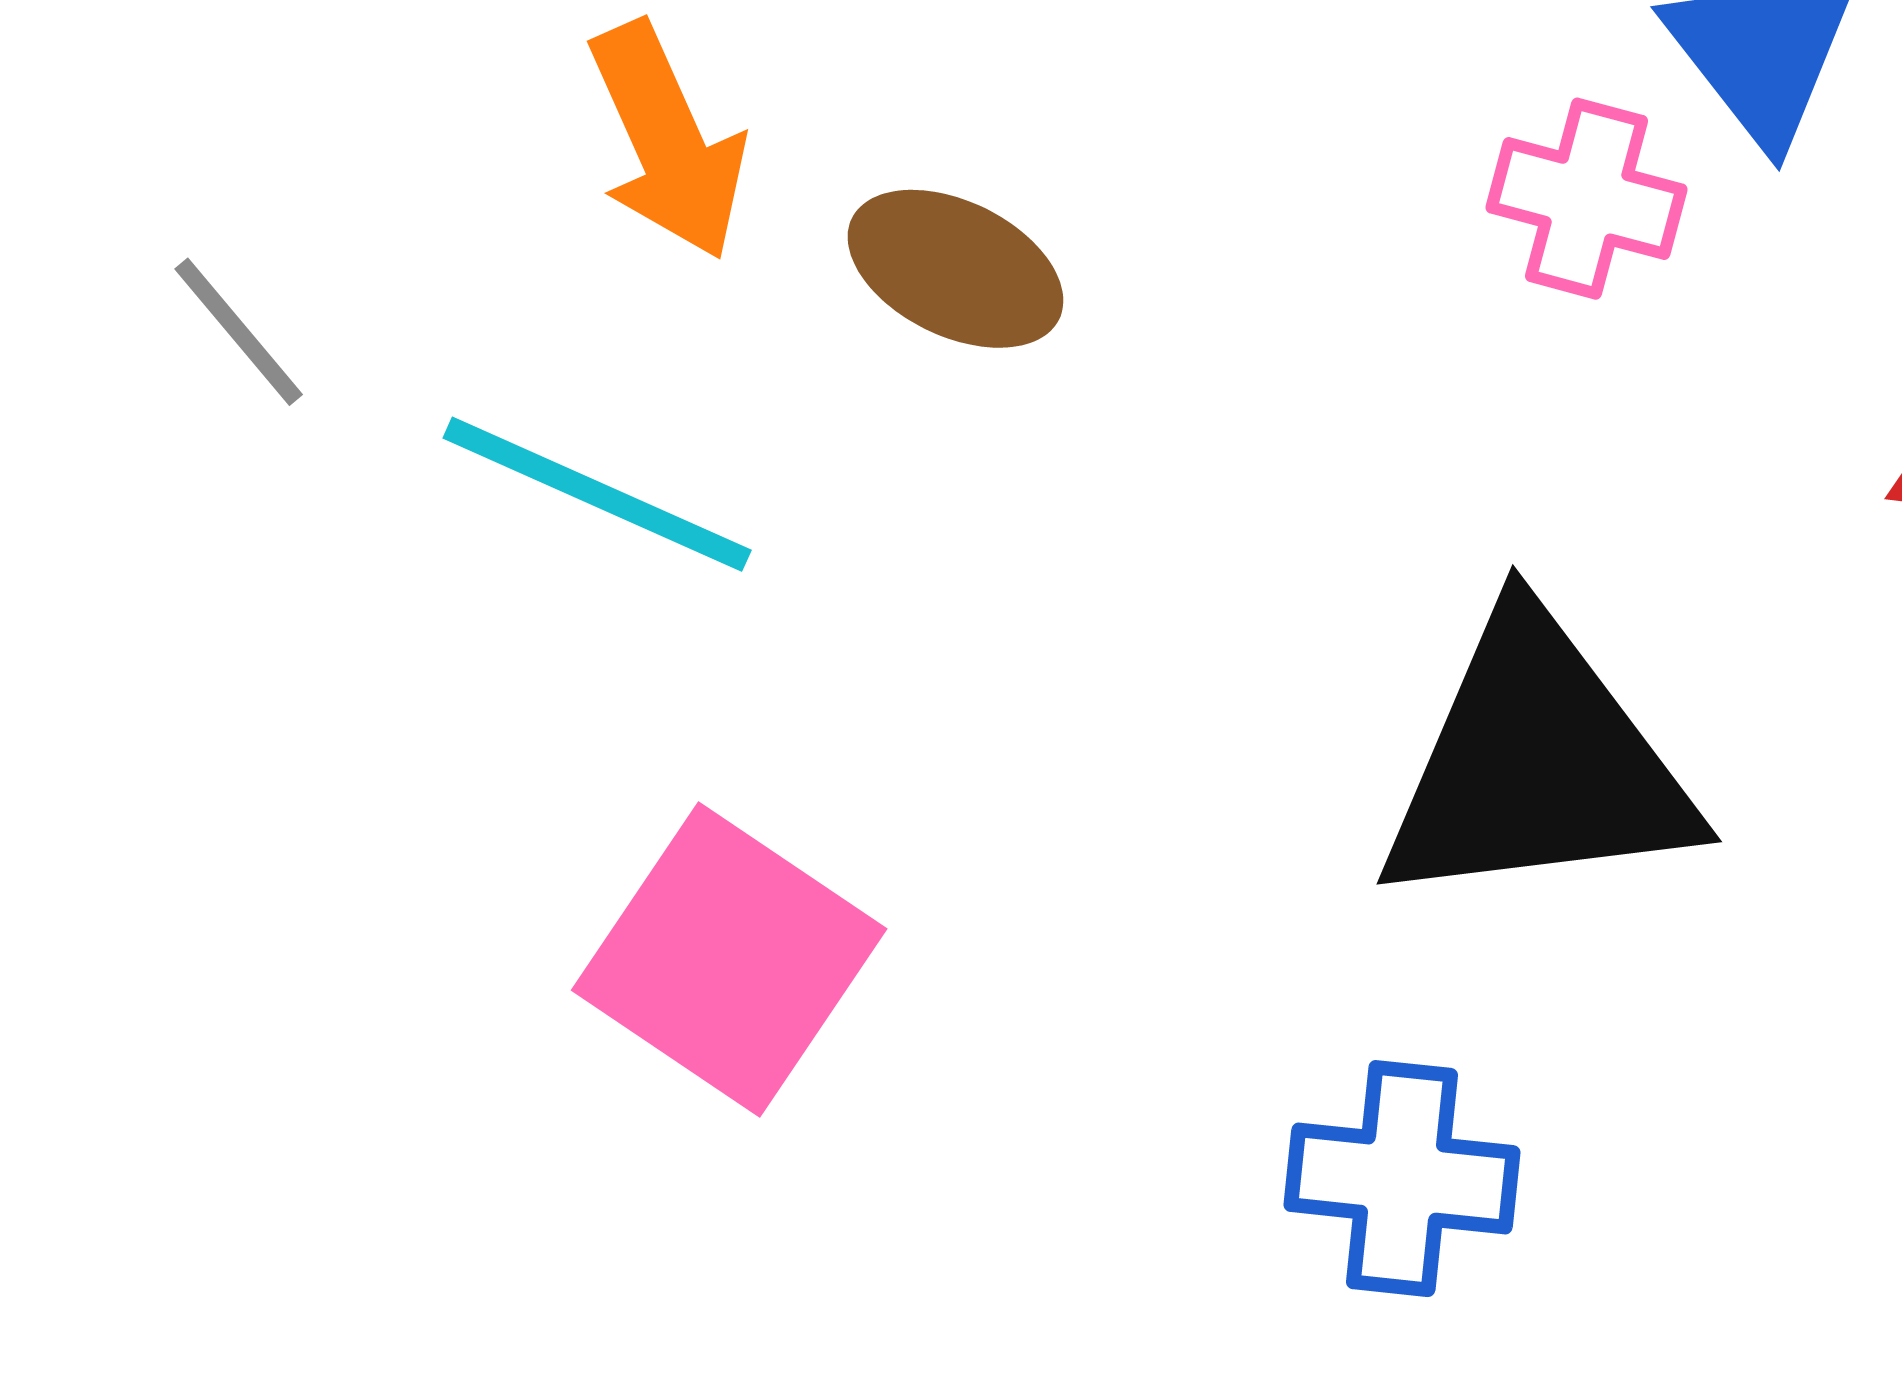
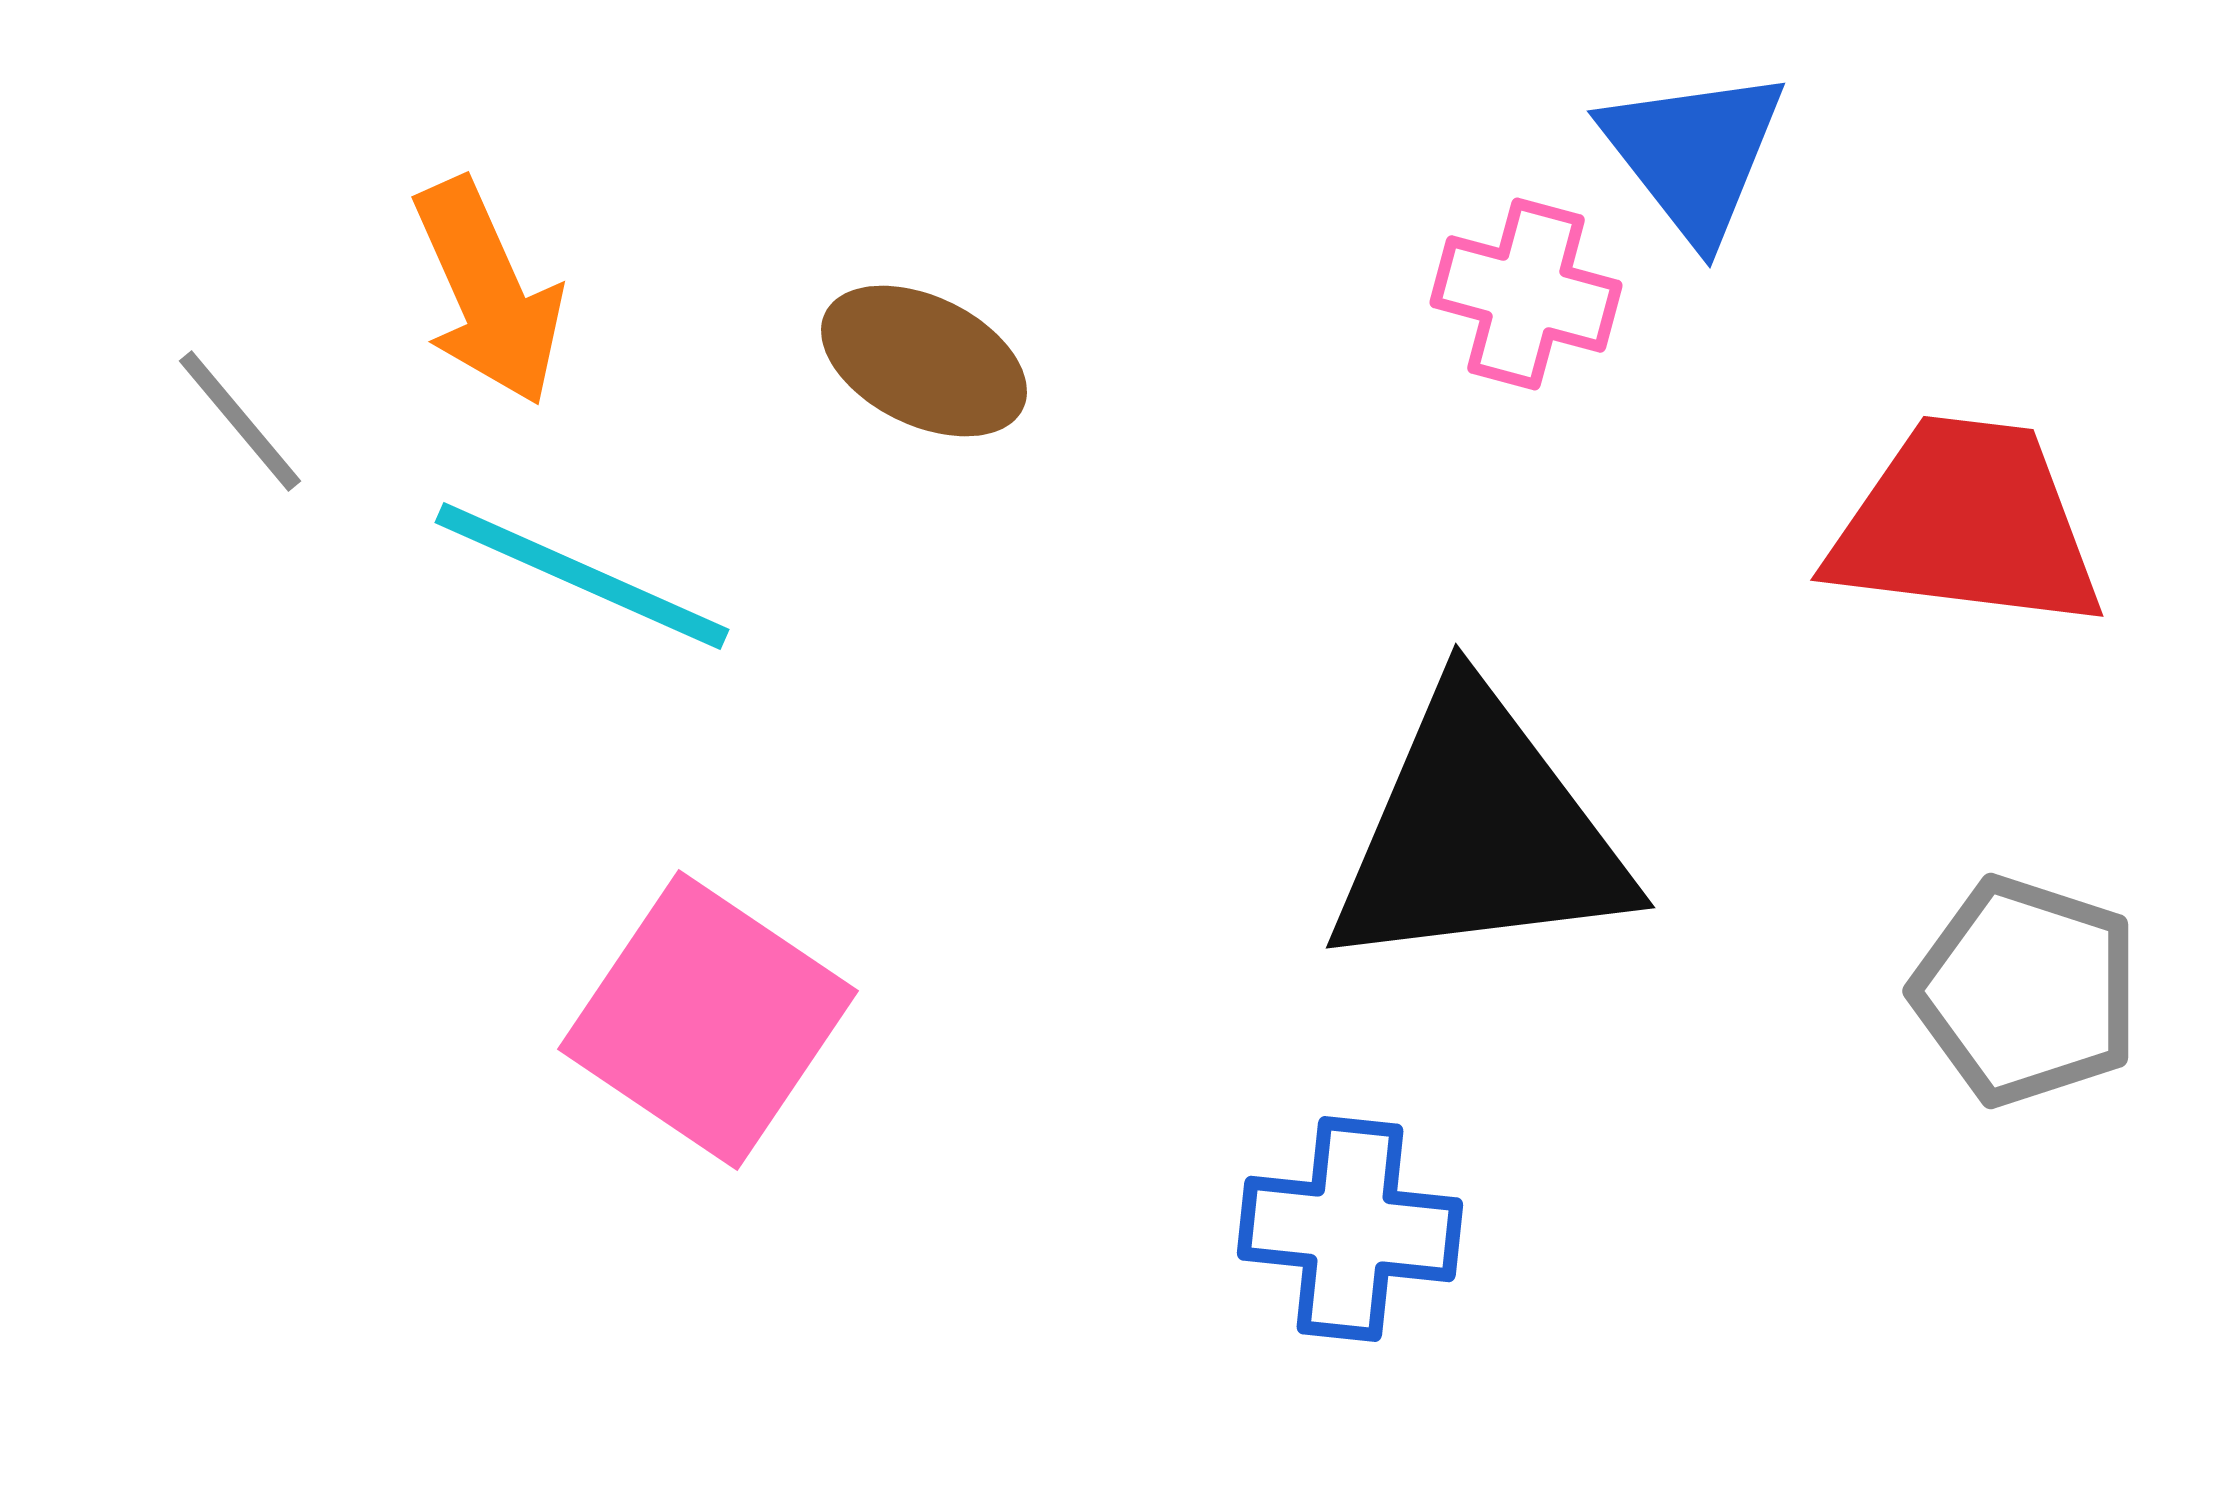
orange arrow: (667, 141) -> (488, 292), moved

